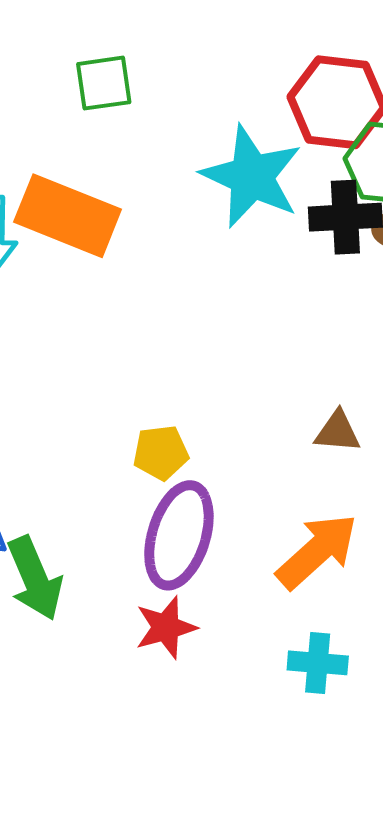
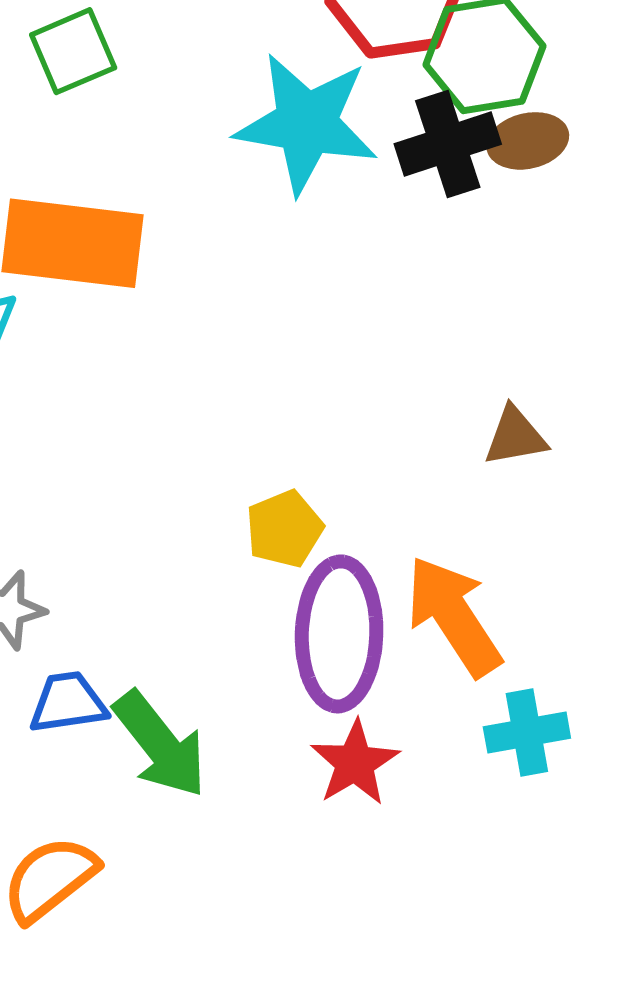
orange arrow: (317, 551) -> (454, 616), moved, turned -66
cyan cross: (318, 663) -> (527, 732), moved

